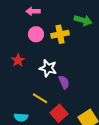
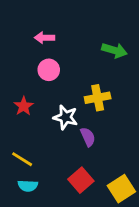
yellow cross: (60, 34) -> (98, 98), moved
yellow line: (40, 98) -> (22, 159), moved

